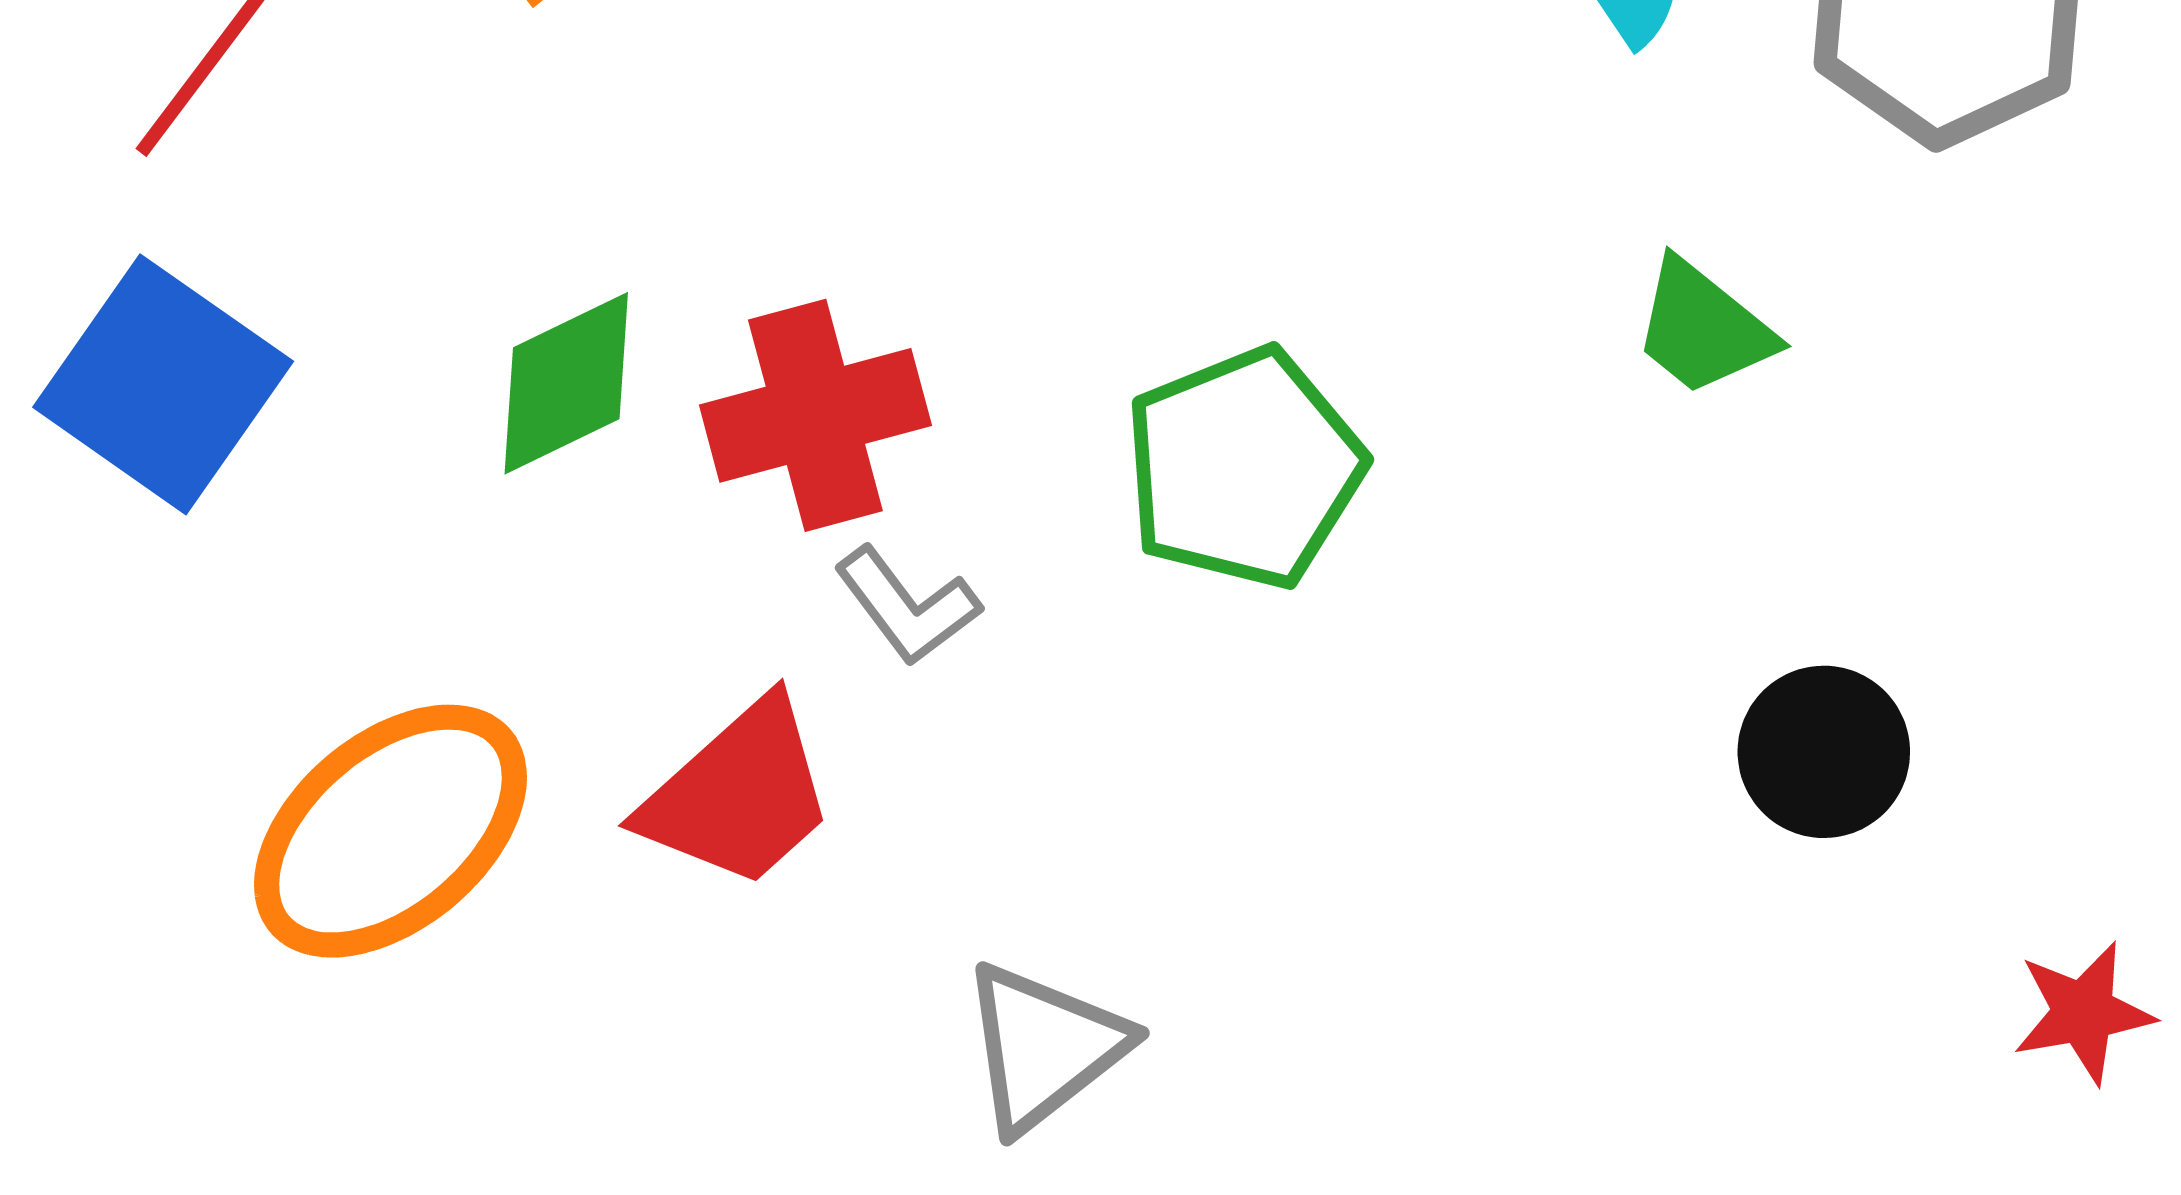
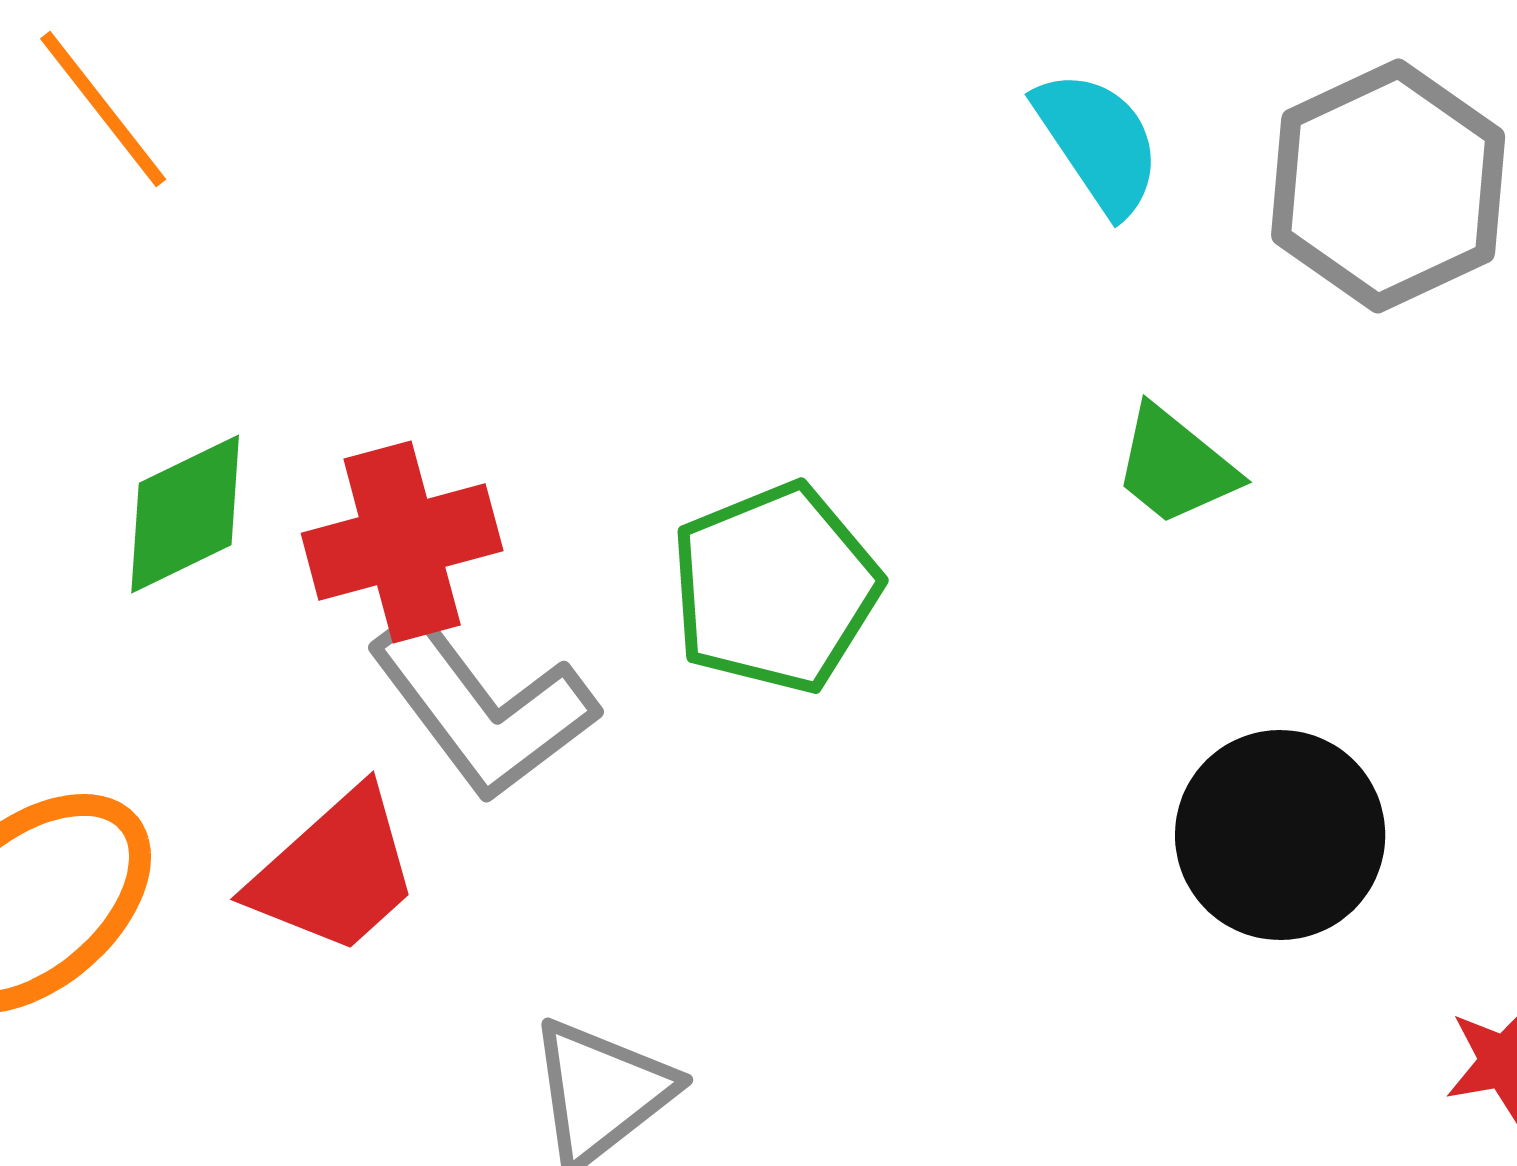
gray L-shape: (907, 606) -> (482, 708), size x1.8
black circle: (1824, 752) -> (1280, 835), size x1.4

